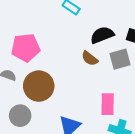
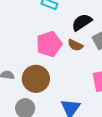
pink pentagon: (26, 48) -> (49, 44), moved

